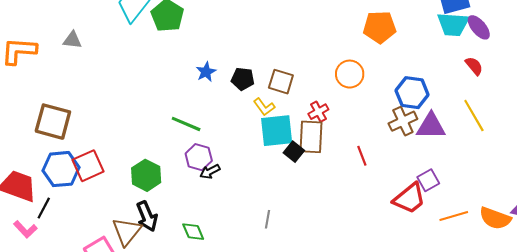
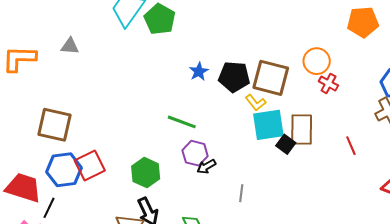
orange circle: (350, 74) -> (317, 61), moved
black pentagon: (243, 79) -> (234, 77), size x1.4
brown square: (281, 82) -> (271, 78), size x1.5
red cross: (318, 112) -> (328, 83), moved, turned -30
gray line: (268, 219) -> (241, 193), moved

